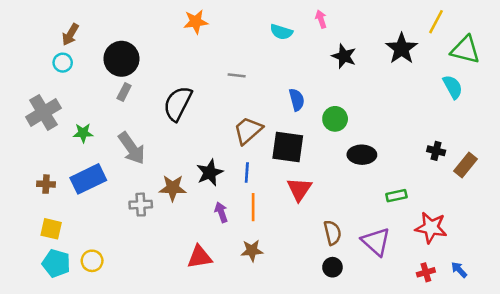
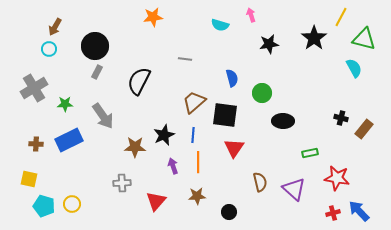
black star: (344, 56) -> (269, 44), turned -30
gray cross: (141, 205) -> (122, 183), moved
yellow square: (51, 229) -> (29, 179), moved
red triangle: (199, 257) -> (156, 201), turned -40
black circle: (332, 267) -> (229, 212), moved
blue arrow: (459, 270) -> (359, 211), size x1.6

